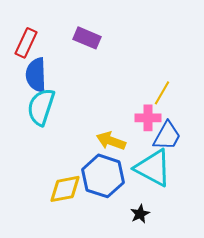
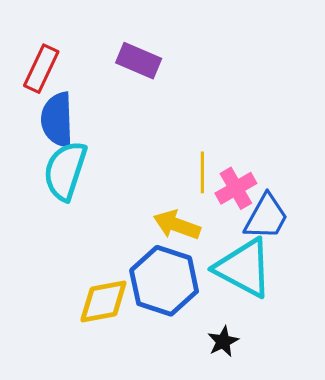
yellow line: (162, 93) -> (202, 172), moved, turned -30
pink cross: (148, 118) -> (236, 188), turned -30

